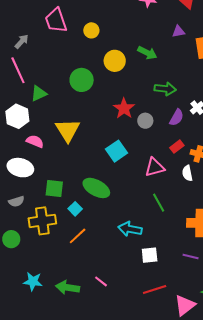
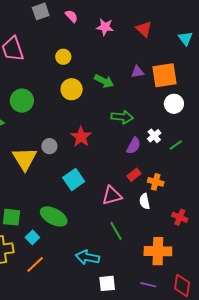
yellow circle: (91, 30) -> (63, 57), moved
purple triangle: (178, 31) -> (138, 72), moved
green circle: (82, 80) -> (22, 101), moved
gray circle: (145, 121) -> (49, 146), moved

